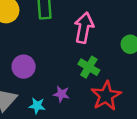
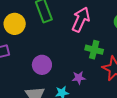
pink arrow: (84, 28) -> (81, 20), turned 30

